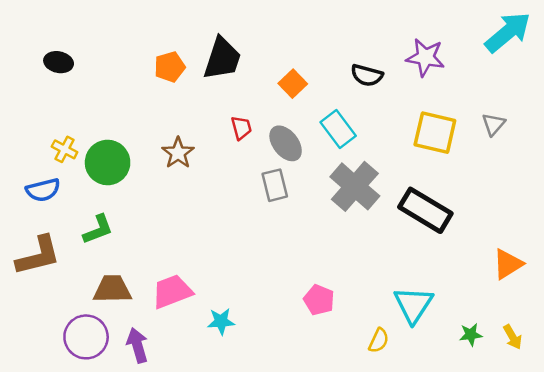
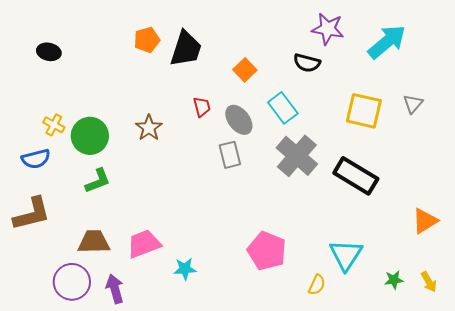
cyan arrow: (508, 32) -> (387, 42), moved
purple star: (425, 57) -> (328, 29), moved
orange pentagon: (170, 67) -> (147, 40), moved
green L-shape: (98, 229) -> (98, 181), moved
pink pentagon: (319, 300) -> (267, 251), size x1.5

